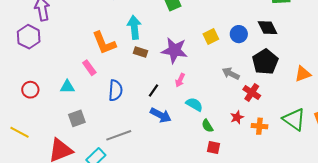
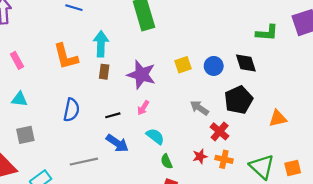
brown rectangle: (141, 52) -> (104, 72), turned 72
pink rectangle: (89, 68) -> (17, 60), moved
black line: (154, 90) -> (113, 115), turned 32
orange cross: (259, 126) -> (224, 159), moved
gray line: (119, 135) -> (84, 162), moved

